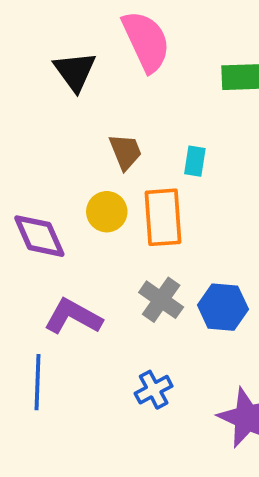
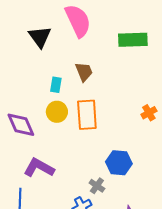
brown trapezoid: (126, 152) -> (84, 72), moved
cyan rectangle: (195, 161) -> (56, 85), moved
gray cross: (161, 300) -> (97, 186), moved, size x0.7

